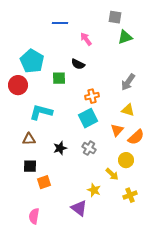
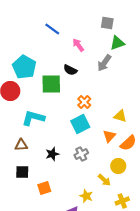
blue line: (60, 23) -> (52, 29), turned 35
green square: (59, 78) -> (51, 84), size x1.5
gray arrow: (128, 82) -> (104, 63), moved
orange cross: (92, 96) -> (84, 102), turned -32
gray cross: (89, 148) -> (81, 154), turned 32
orange square: (44, 182) -> (44, 188), moved

